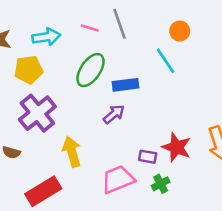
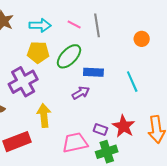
cyan line: (166, 61) -> (132, 82), moved
yellow pentagon: (29, 70) -> (38, 52), moved
green cross: (161, 184) -> (107, 152), size x1.5

